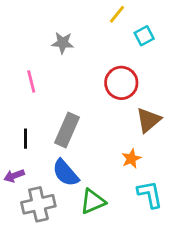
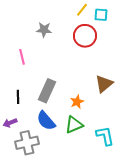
cyan square: (144, 36) -> (101, 15), moved, turned 32
red circle: (121, 83) -> (85, 36), moved
orange star: (131, 159) -> (77, 102), moved
green triangle: (93, 201) -> (74, 125), moved

